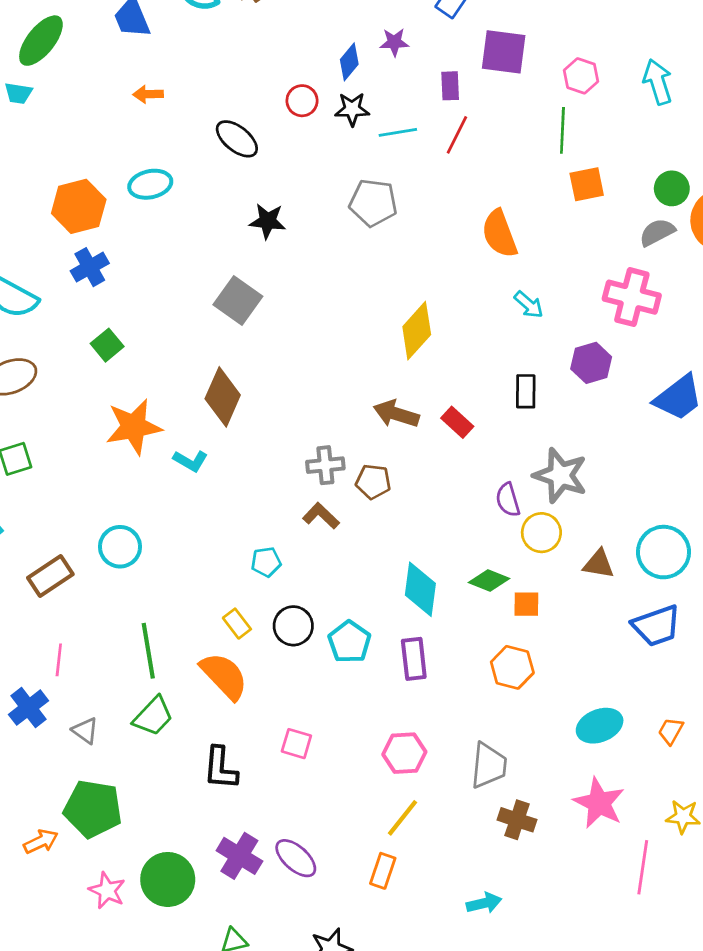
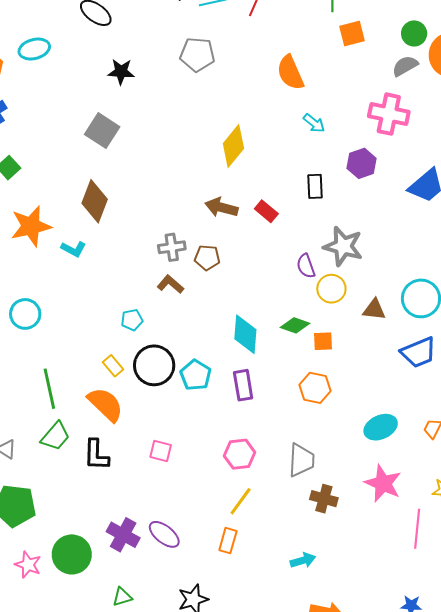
black circle: (293, 626) -> (154, 365), size x1.4
black L-shape: (220, 768) -> (96, 455), moved

